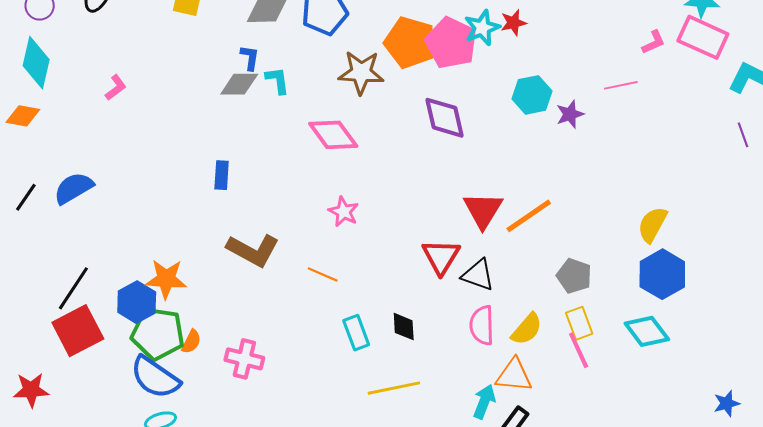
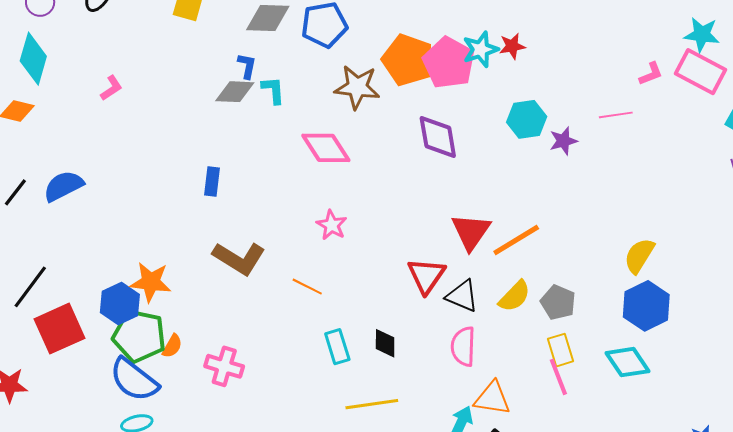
black line: (73, 288) -> (30, 287), moved
yellow semicircle: (527, 329) -> (515, 296), moved

